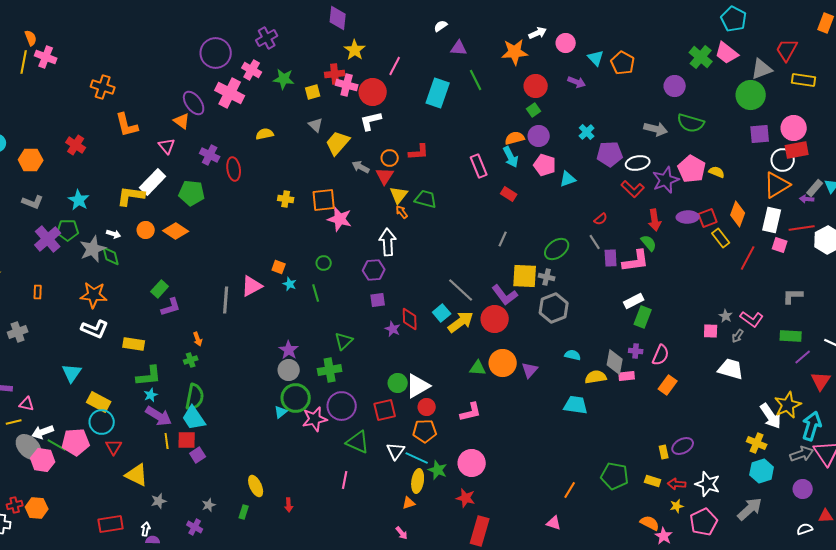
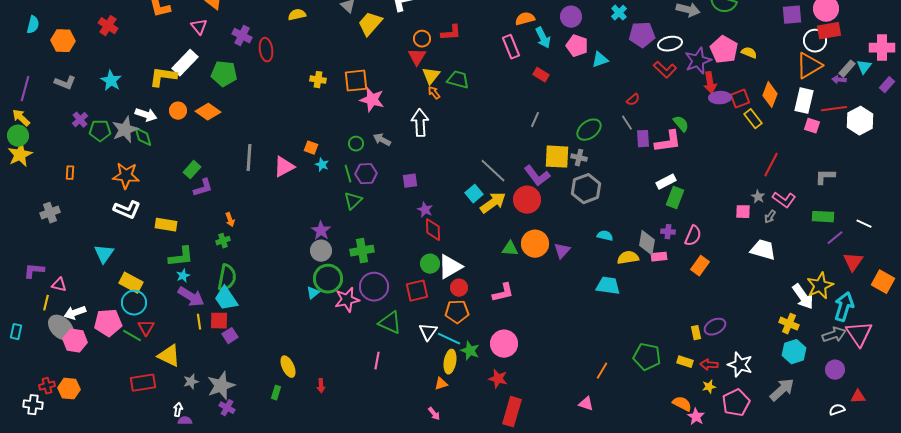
orange semicircle: (515, 138) -> (525, 19), moved
gray arrow: (361, 167) -> (382, 140), moved
red arrow: (655, 220) -> (710, 83), moved
green pentagon: (68, 230) -> (100, 131), moved
white arrow: (114, 234) -> (146, 115), size x1.5
purple cross: (48, 239) -> (80, 120), size x0.6
red line: (748, 258) -> (771, 165), moved
purple hexagon: (374, 270) -> (366, 174), moved
gray line: (226, 300) -> (249, 158), moved
red diamond: (410, 319) -> (433, 230), moved
green triangle: (344, 341) -> (353, 201), moved
yellow line: (14, 422) -> (46, 303), turned -63
green line: (57, 445) -> (132, 336), moved
gray star: (209, 505) -> (221, 386), moved, size x2.0
red rectangle: (111, 524) -> (143, 383), moved

